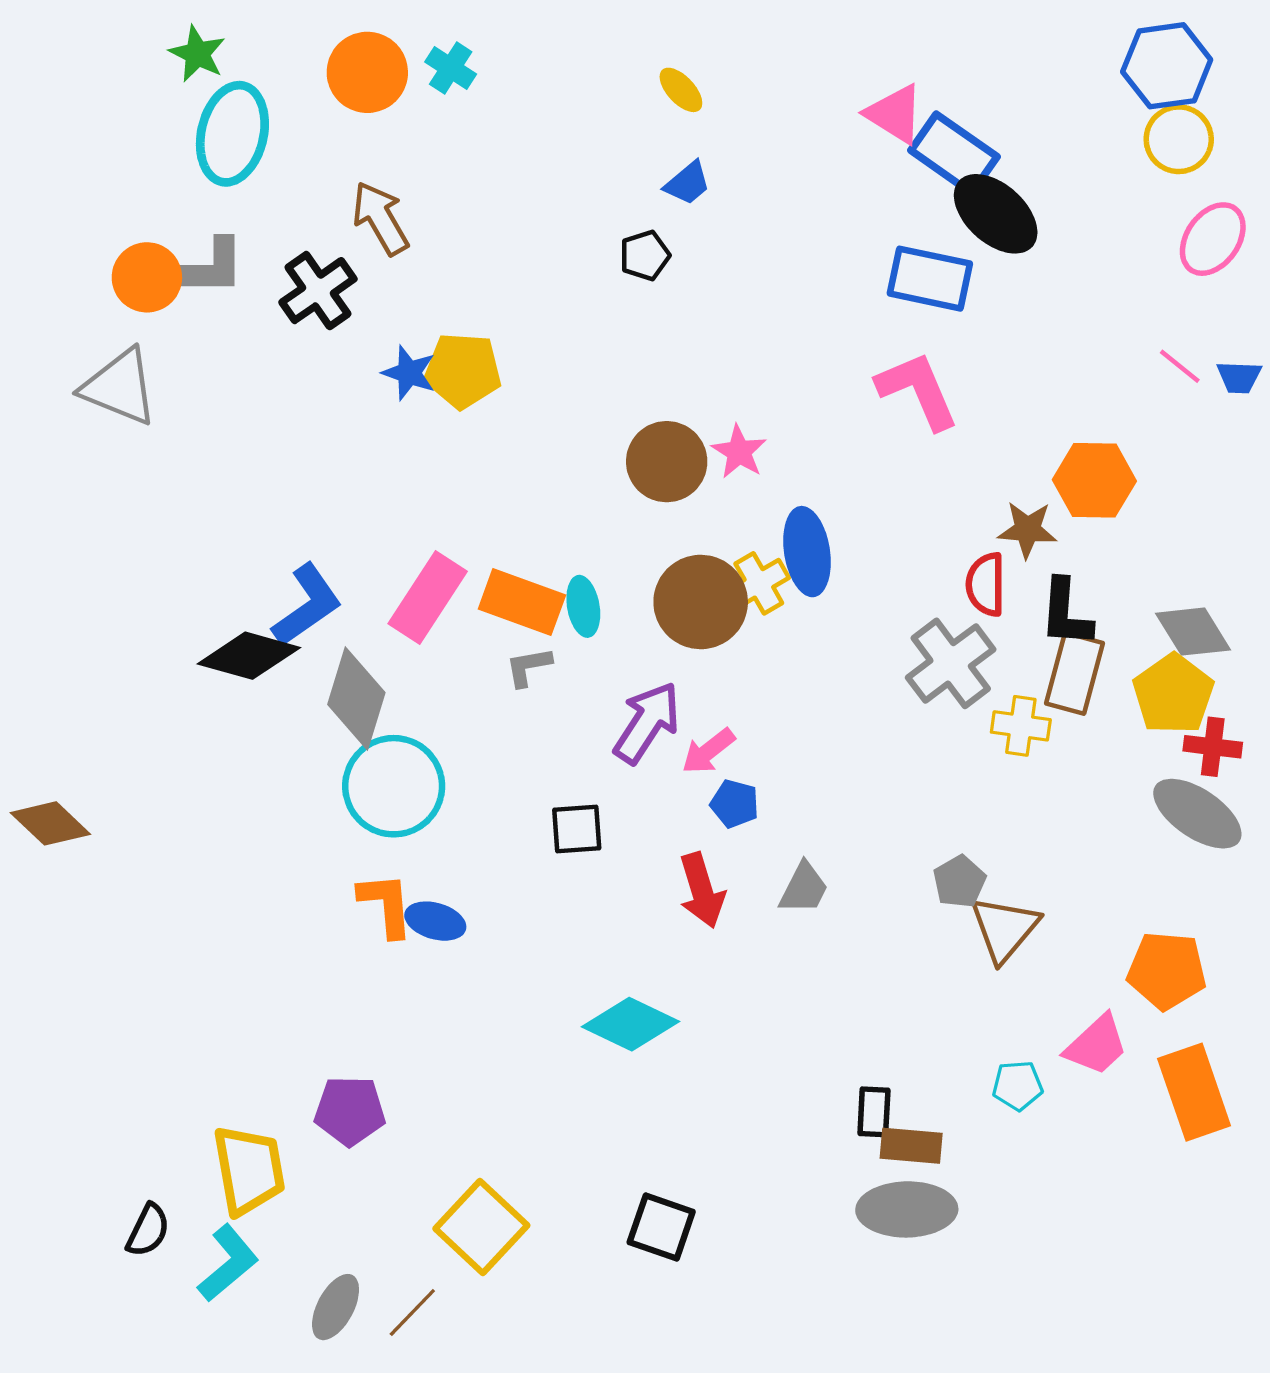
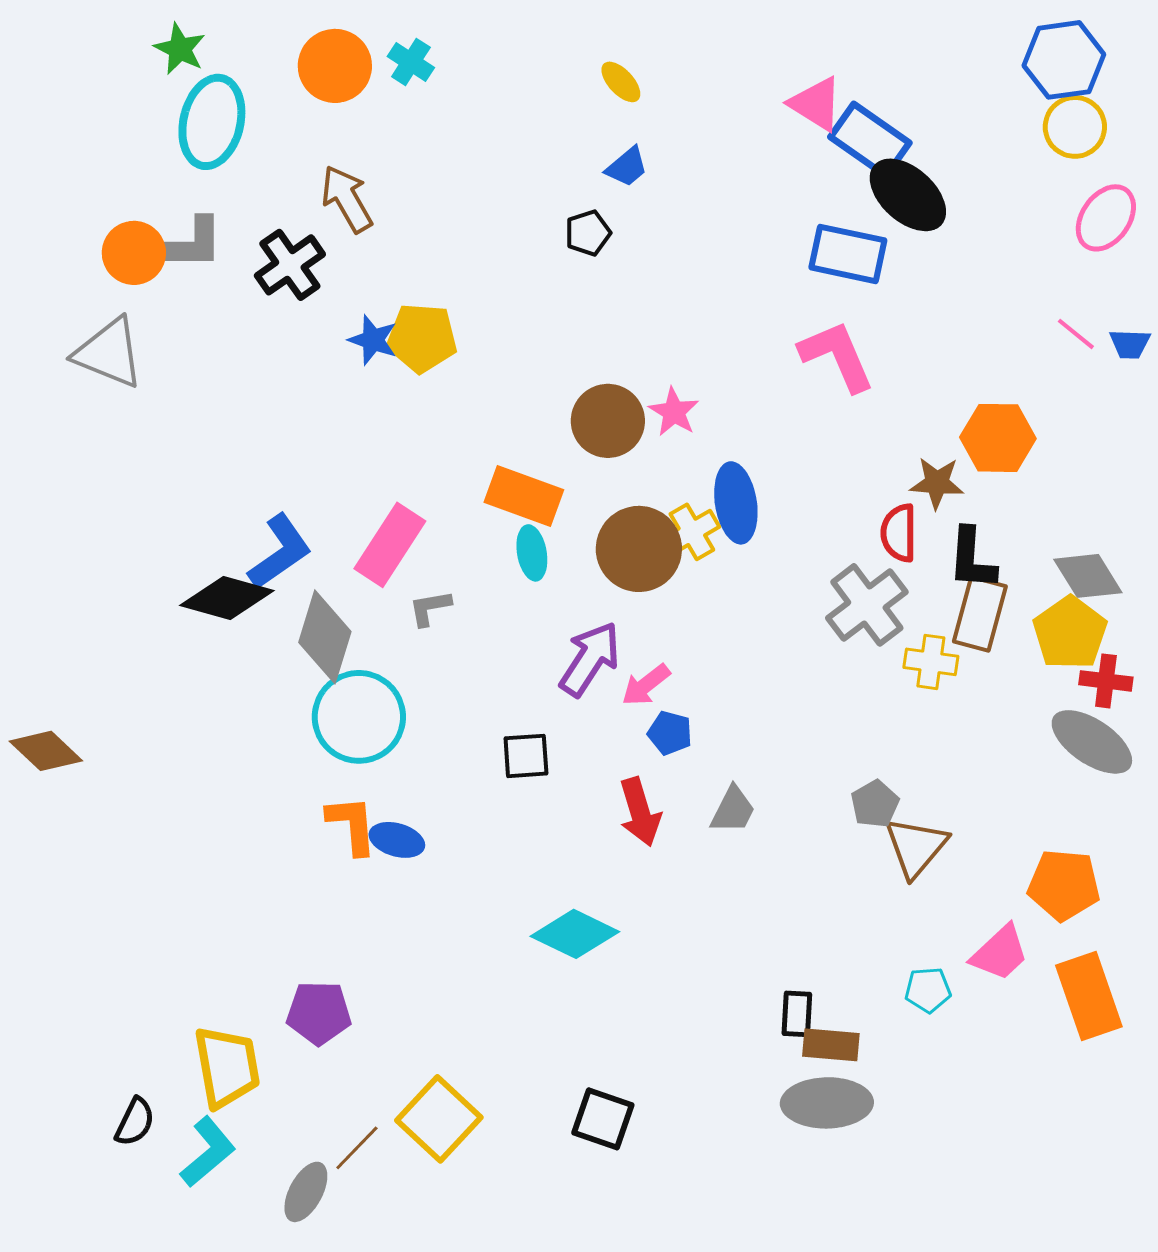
orange rectangle: (522, 602) -> (524, 496), moved
gray L-shape: (529, 667) -> (430, 608), moved
brown line: (412, 1313) -> (357, 1148), moved

